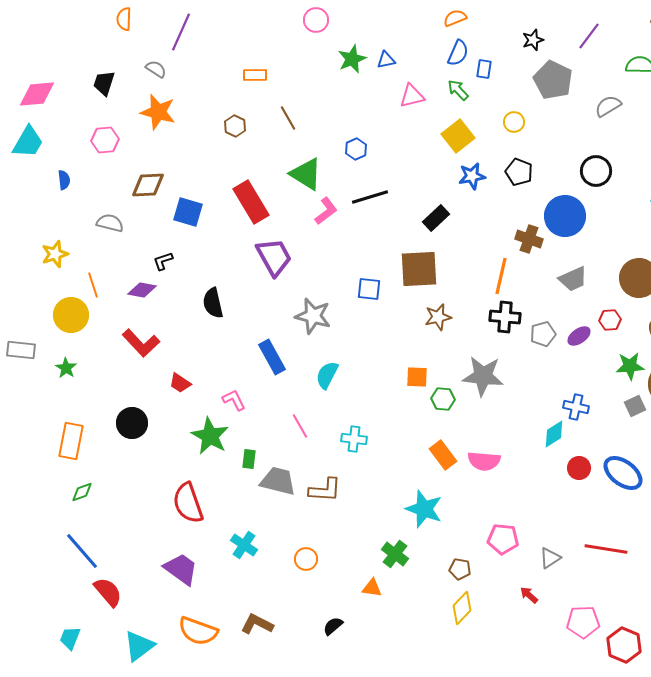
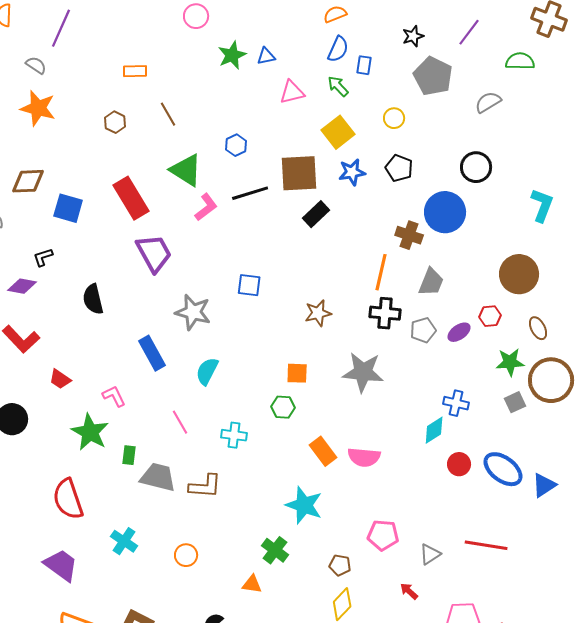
brown square: (419, 269) -> (299, 173), moved
gray trapezoid: (573, 279) -> (431, 282), moved, turned -44
green hexagon: (443, 399) -> (283, 407), moved

